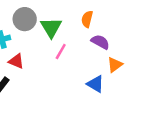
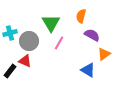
gray circle: (25, 19) -> (29, 41), moved
red triangle: (16, 61) -> (25, 61), moved

